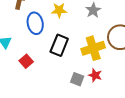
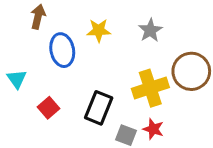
black rectangle: (59, 45) -> (99, 108), moved

